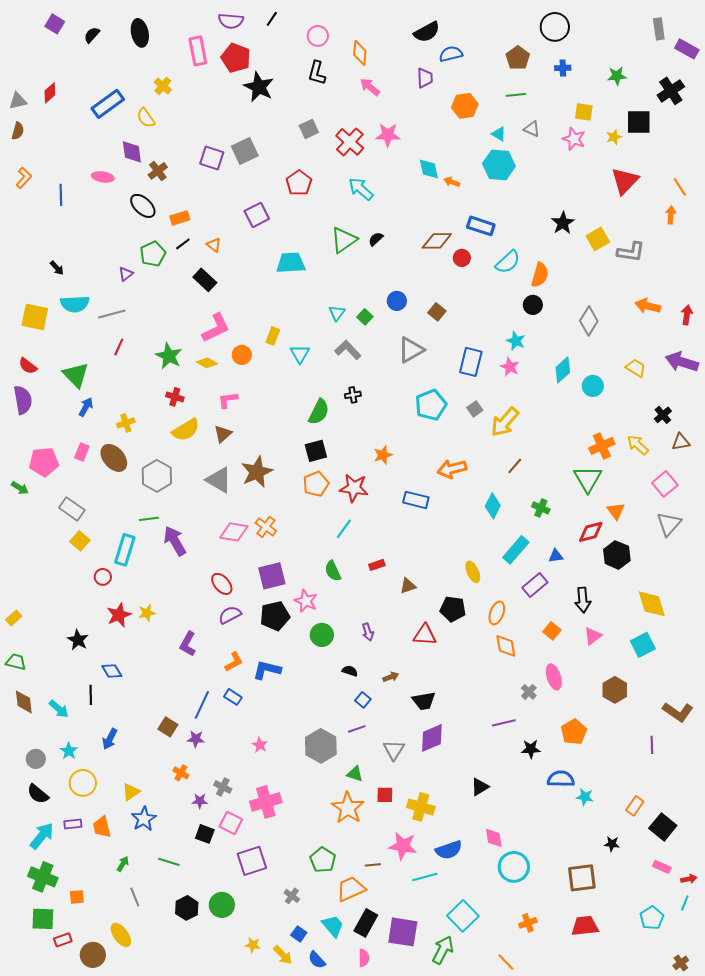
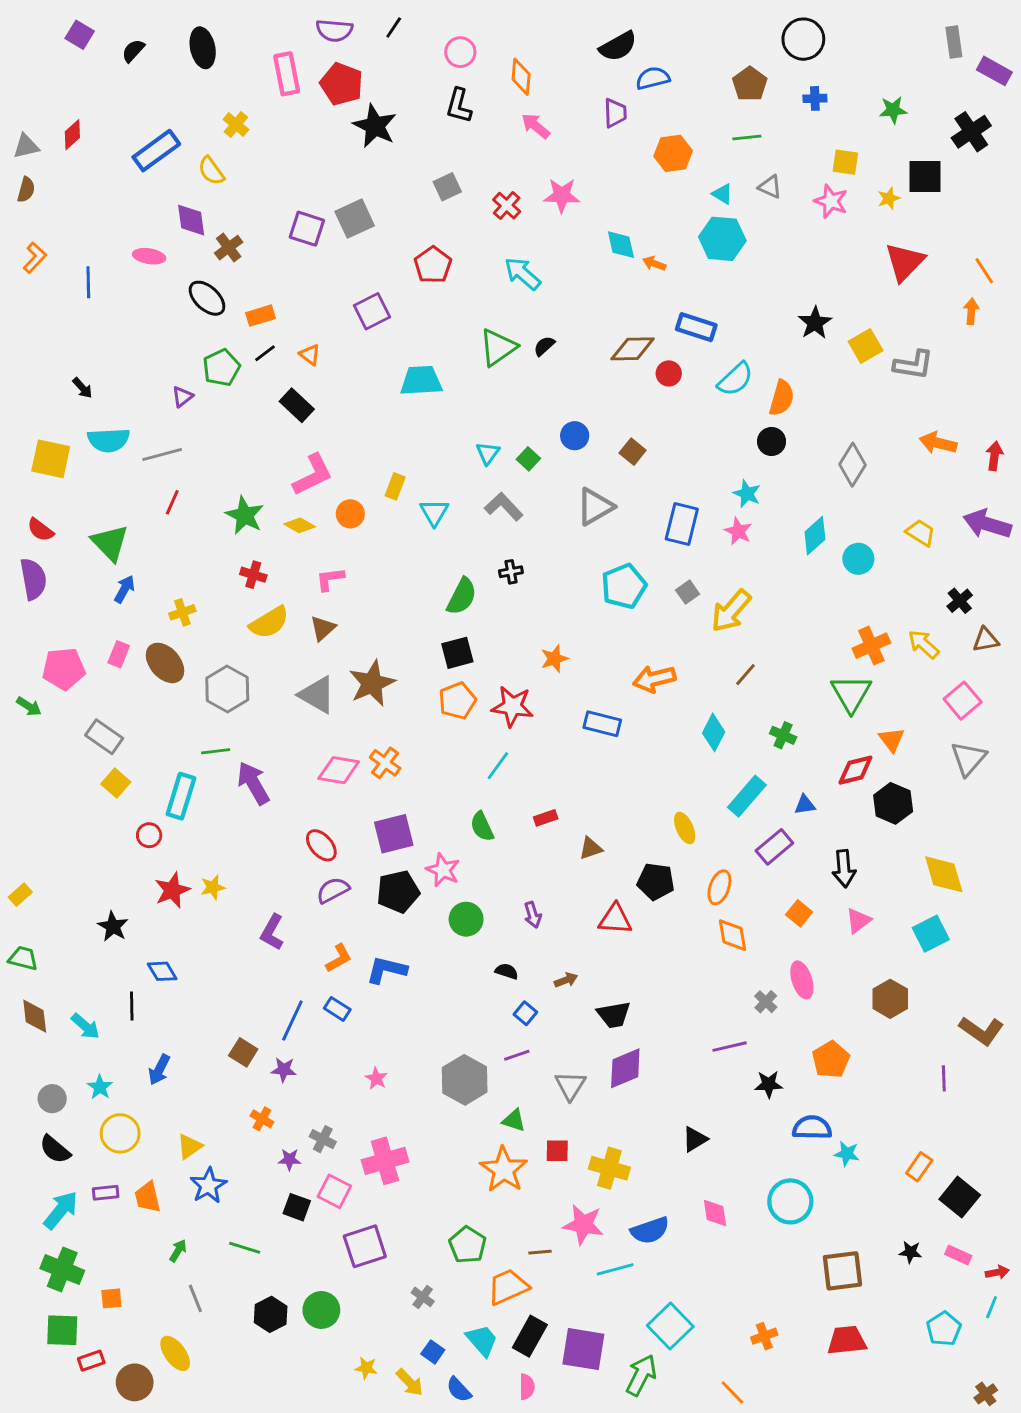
red cross: (350, 142) -> (507, 206), size x0.7
black star: (612, 844) -> (910, 1252), moved
cyan circle: (514, 867) -> (790, 1201), moved

